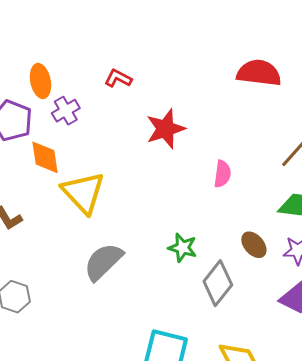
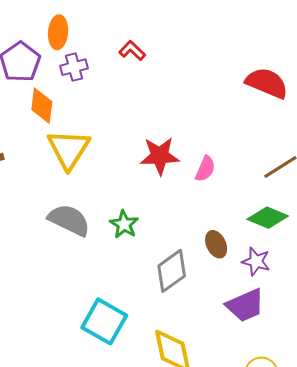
red star: (165, 129) -> (160, 156), moved
green star: (183, 248) -> (124, 224), moved
gray semicircle: (103, 262) -> (69, 220), turned 54

